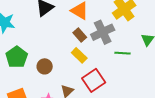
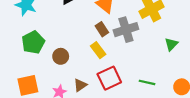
green line: (122, 53) -> (147, 82), moved

